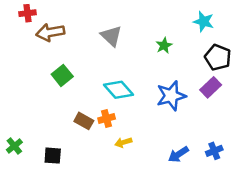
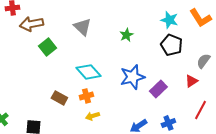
cyan star: (203, 22) -> (169, 20), moved
green square: (62, 75) -> (47, 47), moved
purple rectangle: (211, 87) -> (158, 89), moved
orange cross: (107, 119) -> (86, 96), moved

